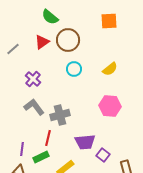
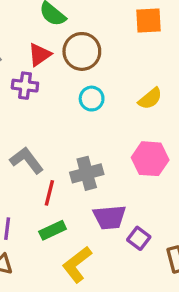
purple cross: (33, 79) -> (25, 86), moved, turned -35
gray cross: (60, 115) -> (87, 173), moved
red line: (48, 138) -> (49, 193), moved
green rectangle: (41, 157) -> (53, 230), moved

